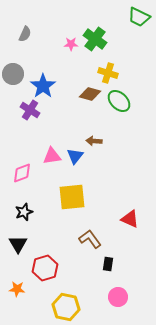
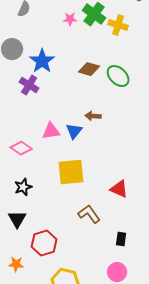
yellow cross: (108, 73) -> (118, 25), moved
pink diamond: (22, 173) -> (21, 148), turned 55
red triangle: (130, 219) -> (119, 189), moved
black rectangle: (108, 264) -> (121, 239), moved

